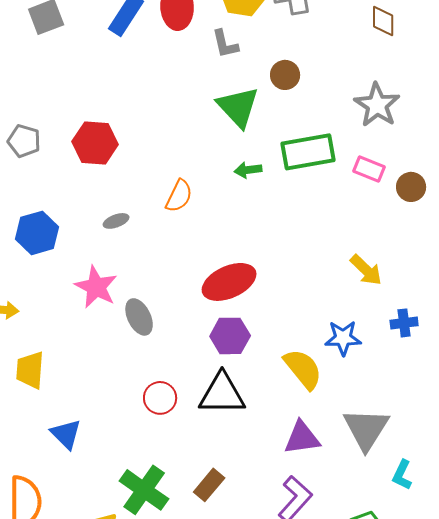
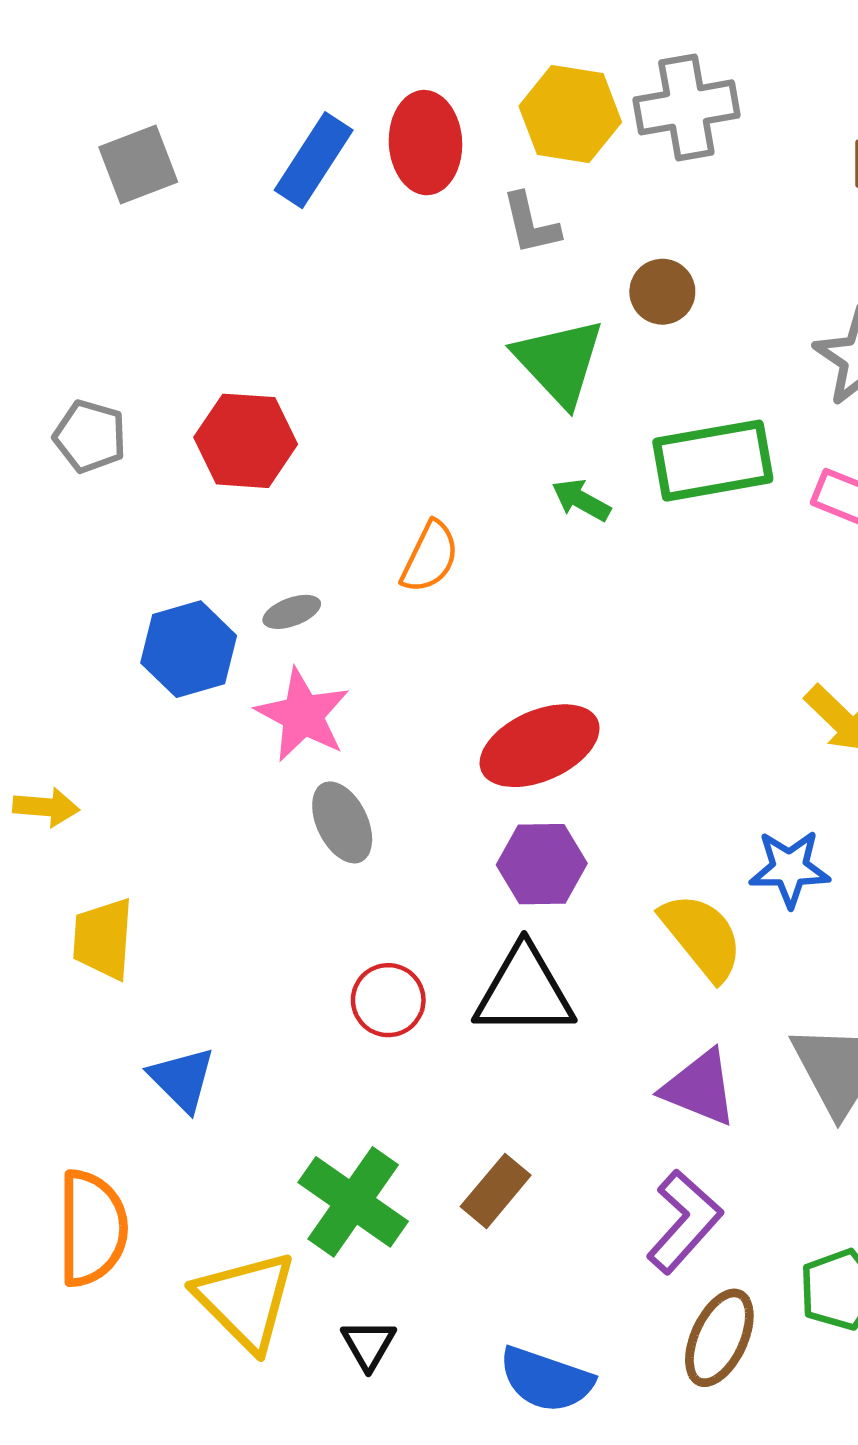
green arrow: (248, 170) -> (581, 500), turned 36
blue hexagon: (37, 233) -> (189, 649), moved
pink star: (96, 287) -> (303, 715), moved
purple triangle: (302, 438) -> (700, 1088), turned 30

